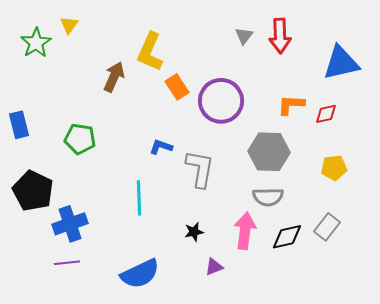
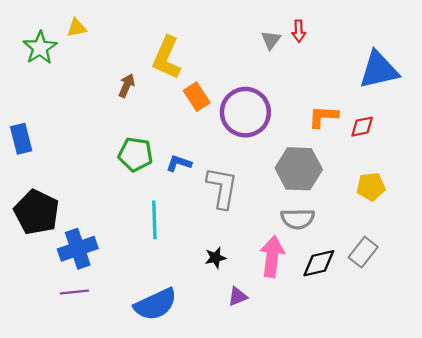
yellow triangle: (69, 25) -> (77, 28), turned 42
red arrow: (280, 36) -> (299, 31), moved, size x0.6
brown arrow: (114, 77) -> (127, 86), size x0.7
green pentagon: (80, 139) -> (135, 154), moved

